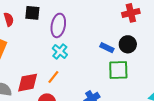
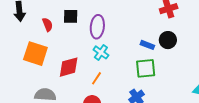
green square: (118, 70) -> (146, 68), moved
red diamond: (28, 83) -> (69, 67), moved

